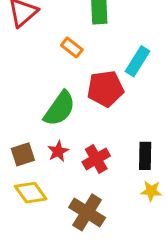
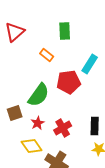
brown square: (23, 154) -> (15, 113), moved
yellow diamond: (31, 193) -> (32, 146), moved

